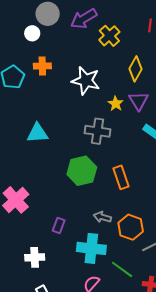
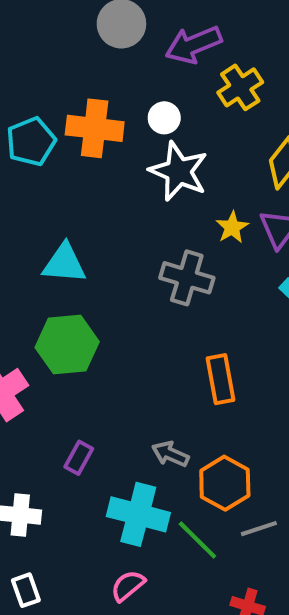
white circle: (32, 33) -> (164, 118), moved
orange cross: (42, 66) -> (95, 128), size x1.5
green hexagon: (82, 171) -> (67, 345), moved
green line: (122, 269) -> (197, 540), moved

